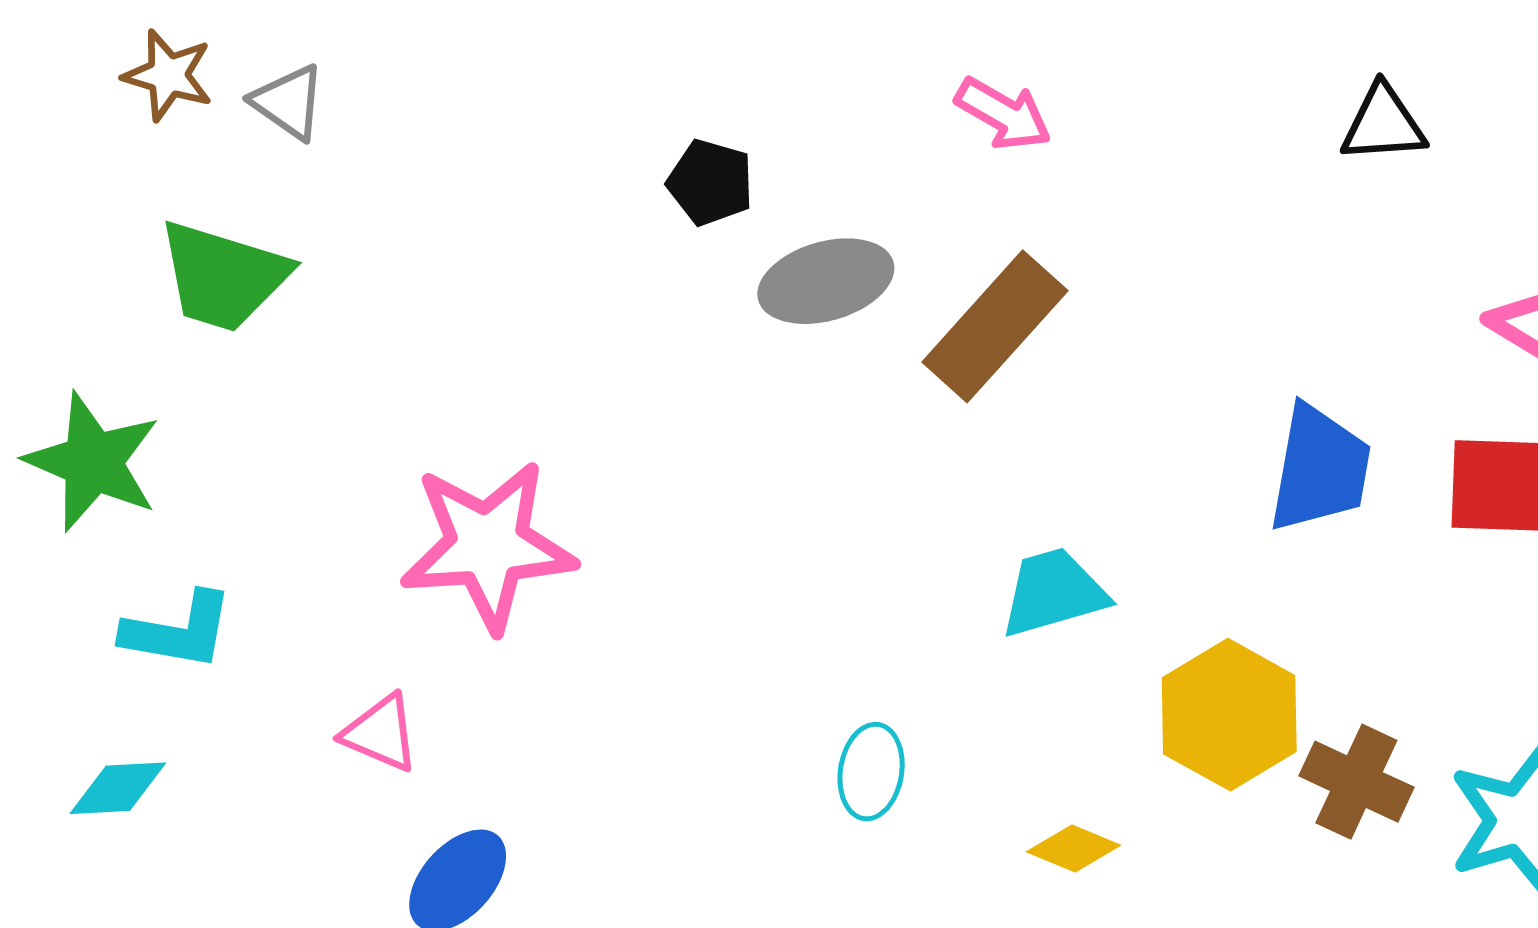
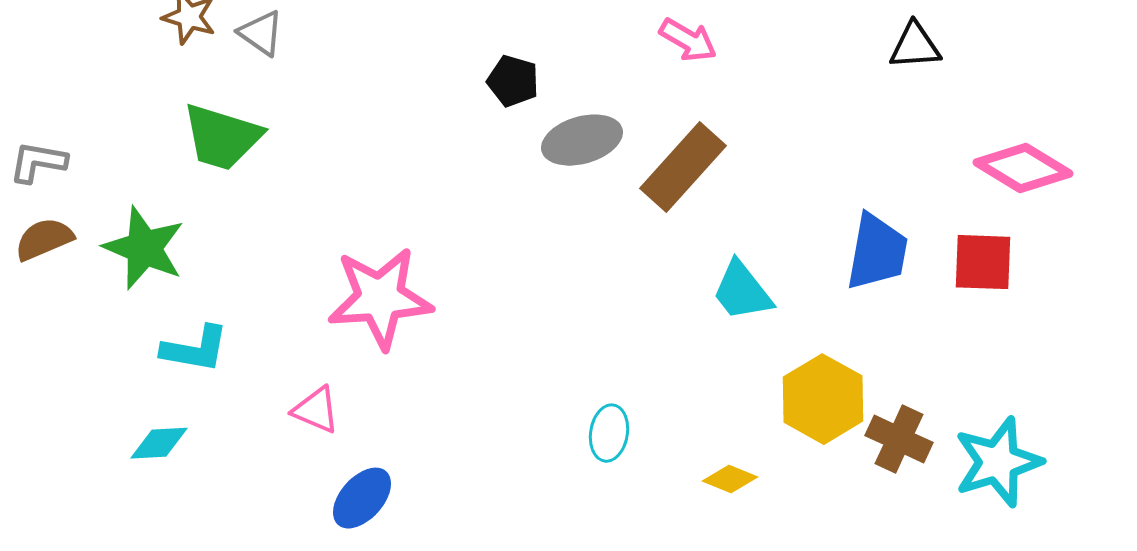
cyan trapezoid: (1053, 592) -> (742, 291), moved, turned -112

